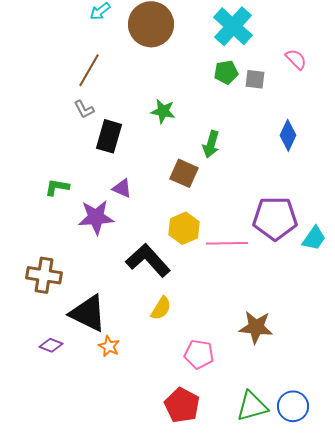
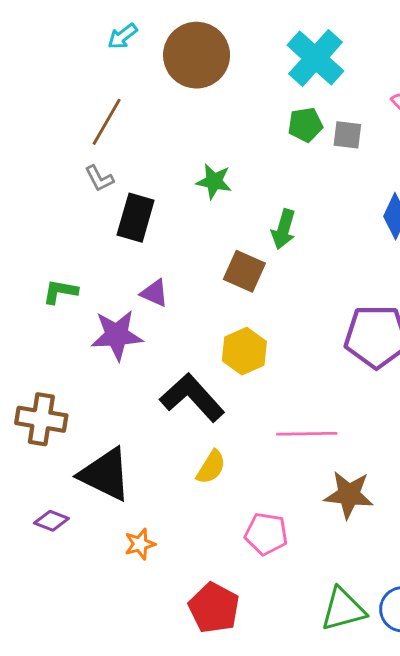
pink line: (227, 243) -> (307, 434), moved
orange star: (109, 346) -> (140, 544), moved, turned 30
red pentagon: (182, 405) -> (214, 608), moved

